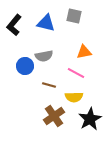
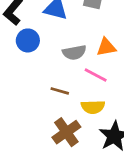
gray semicircle: (44, 56) -> (74, 52), moved
blue circle: (25, 66) -> (28, 40), moved

